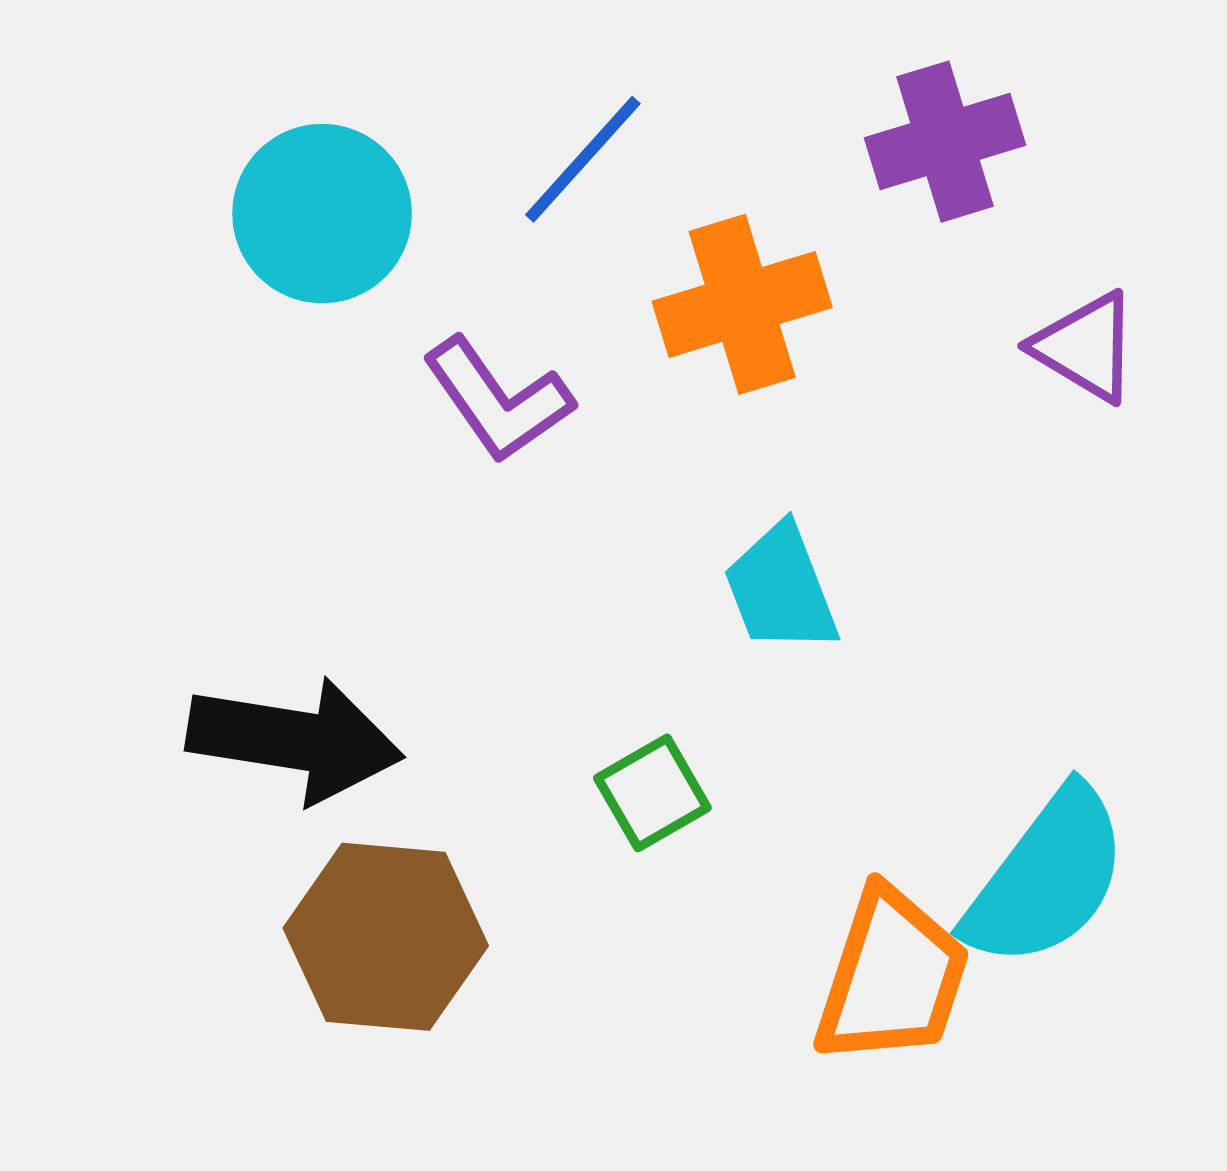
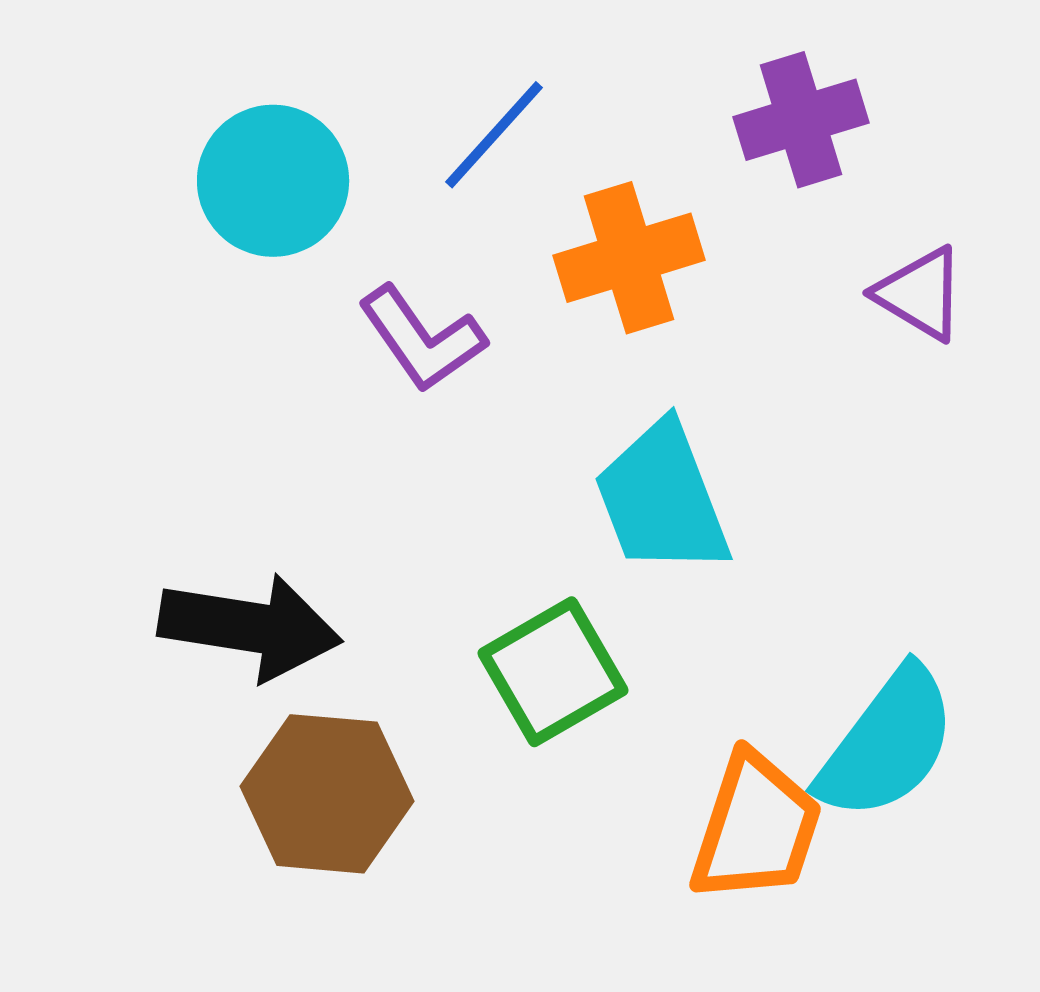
cyan trapezoid: (781, 589) -> (662, 499), size x1.4
green square: (652, 793) -> (553, 672), size x1.5

